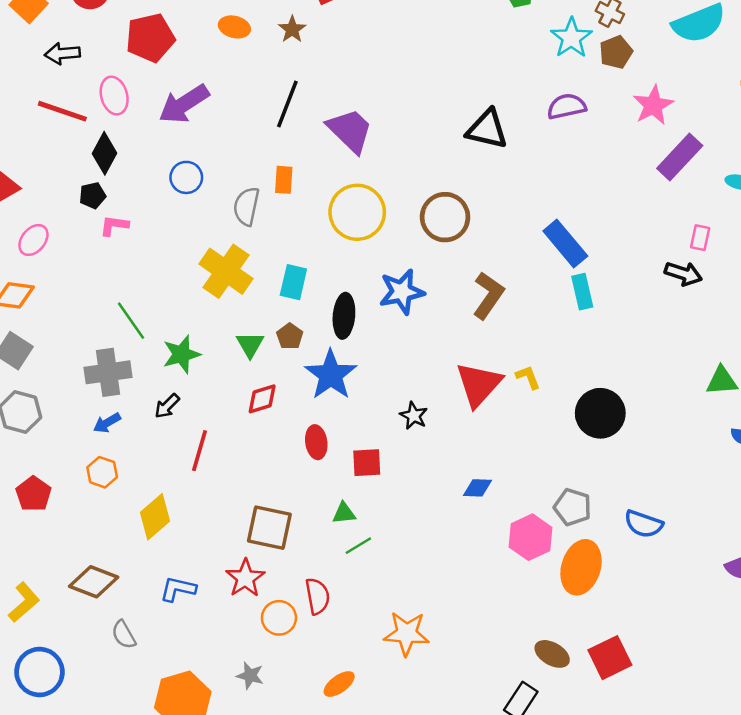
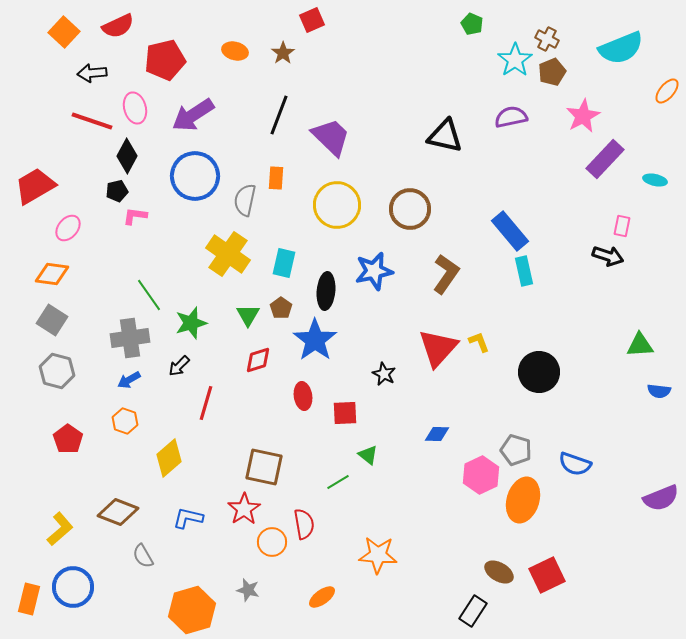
blue circle: (186, 177) -> (195, 176), size x1.8
green triangle: (344, 513) -> (368, 455), moved, turned 45

